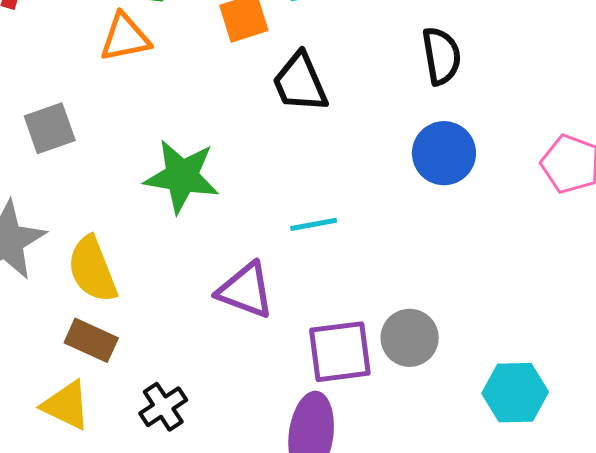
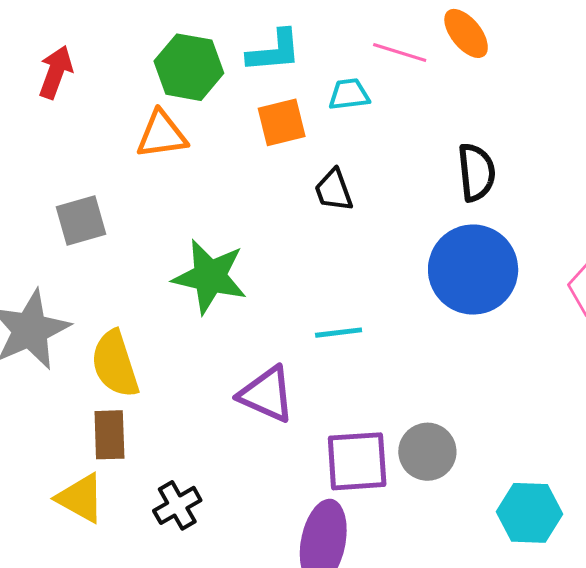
black trapezoid: (300, 83) -> (334, 190), size x0.7
blue circle: (444, 153) -> (473, 270), size x1.4
brown rectangle: (91, 340) -> (109, 435), turned 60

